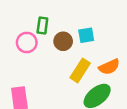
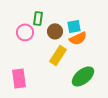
orange semicircle: (109, 67) -> (78, 38), moved
yellow rectangle: (80, 70) -> (58, 55), moved

